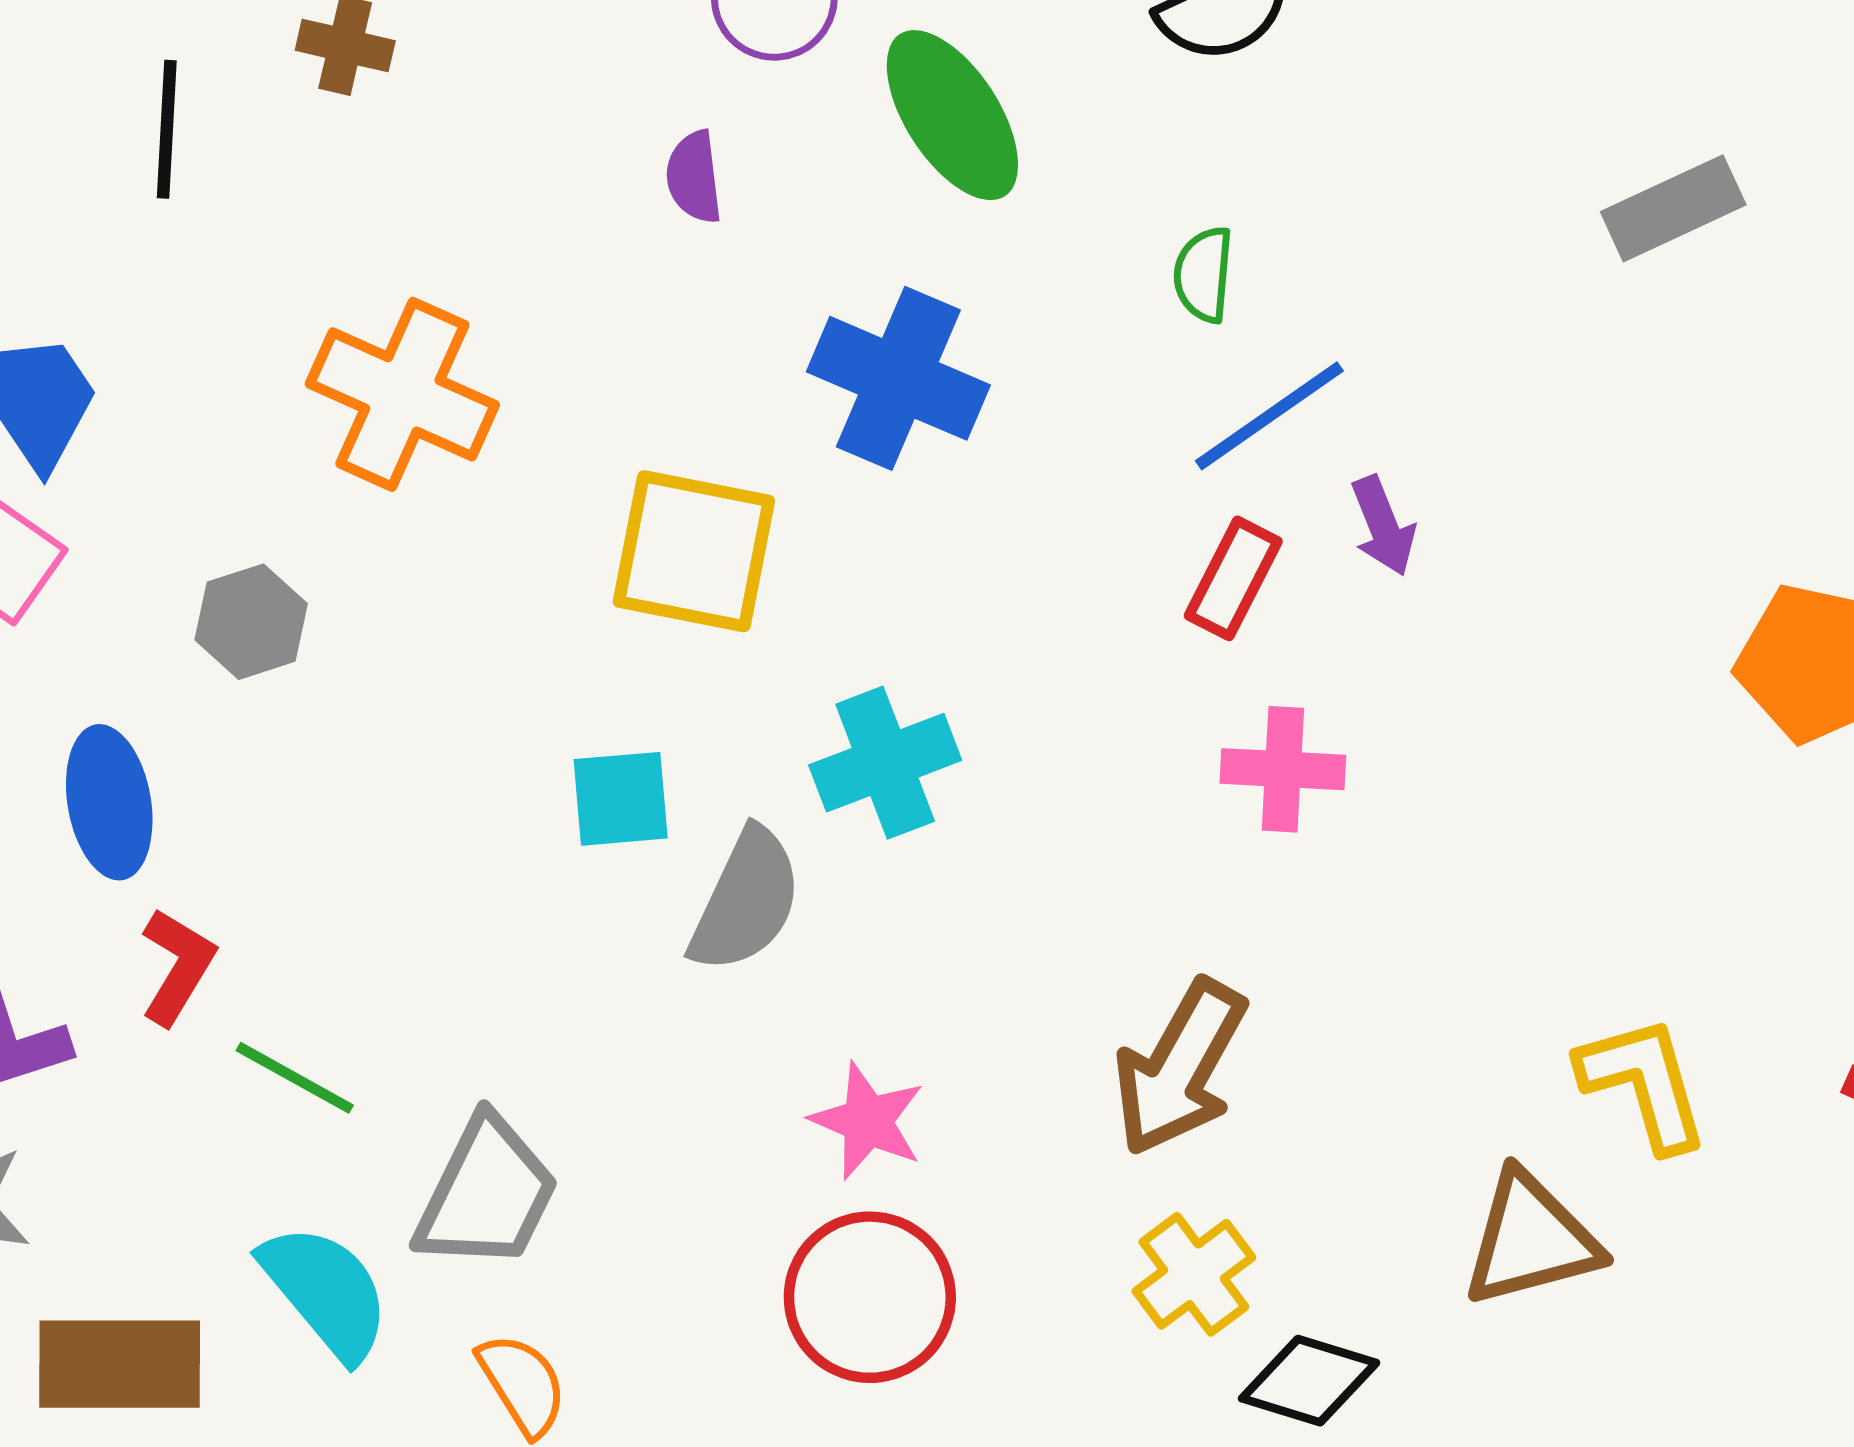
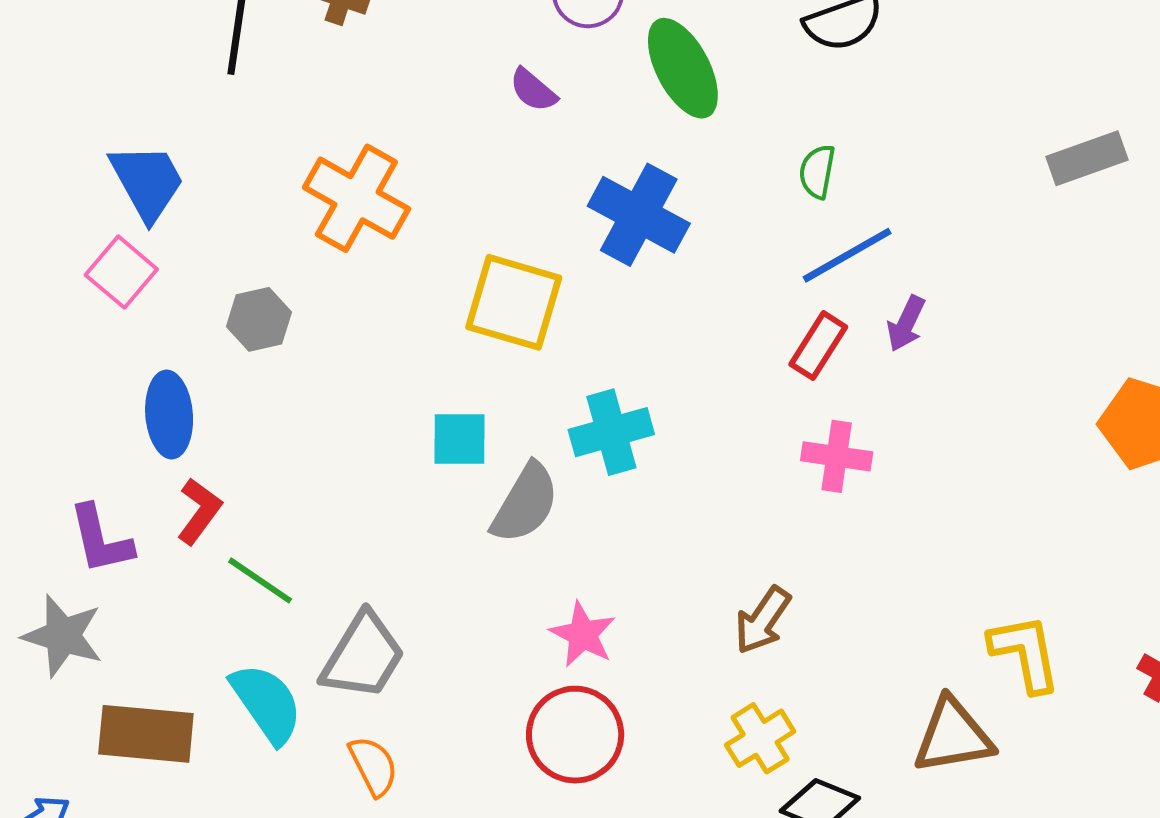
purple semicircle: (694, 177) -> (533, 90), turned -48
purple arrow: (1383, 526) -> (906, 323), turned 42
brown arrow: (1180, 1068) -> (763, 620), size x0.7

